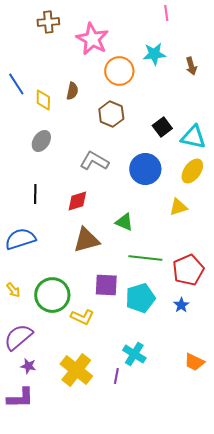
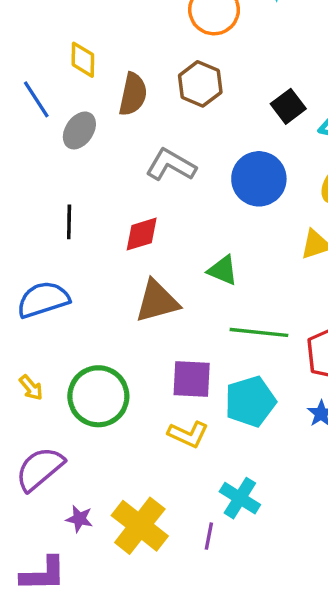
blue line: (16, 84) -> (36, 99), moved
brown semicircle: (72, 91) -> (133, 94), moved, size x1.4
yellow L-shape: (82, 317) -> (188, 434), moved
purple star: (28, 366) -> (79, 519), moved

